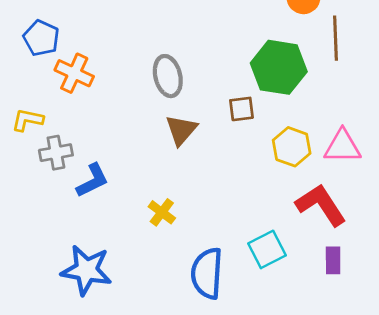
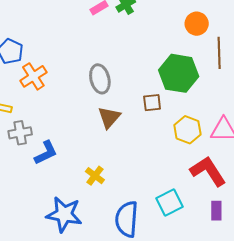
orange cross: (74, 73) -> (33, 76), turned 32
blue star: (86, 270) -> (64, 214), moved

